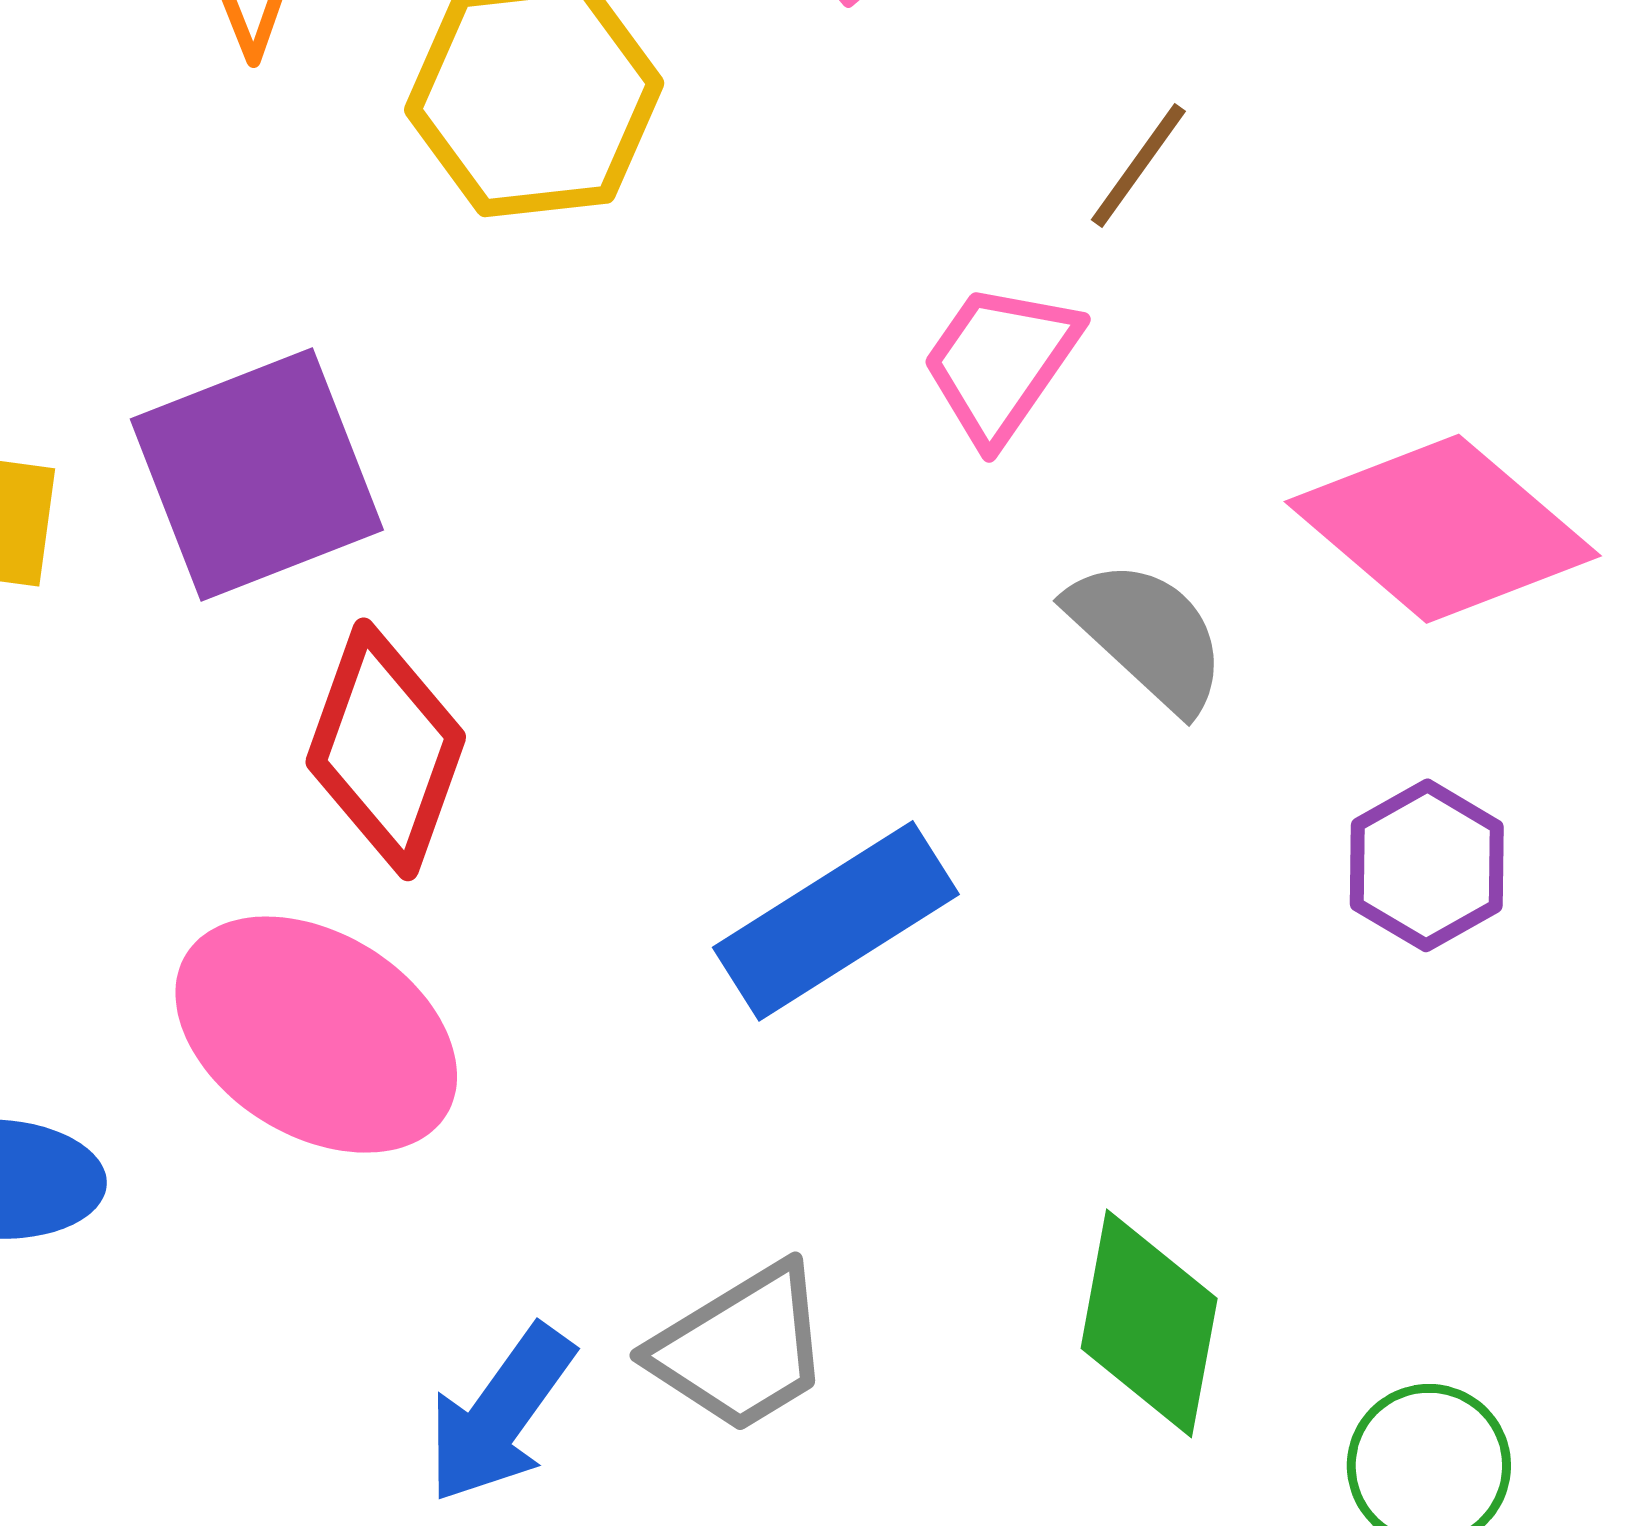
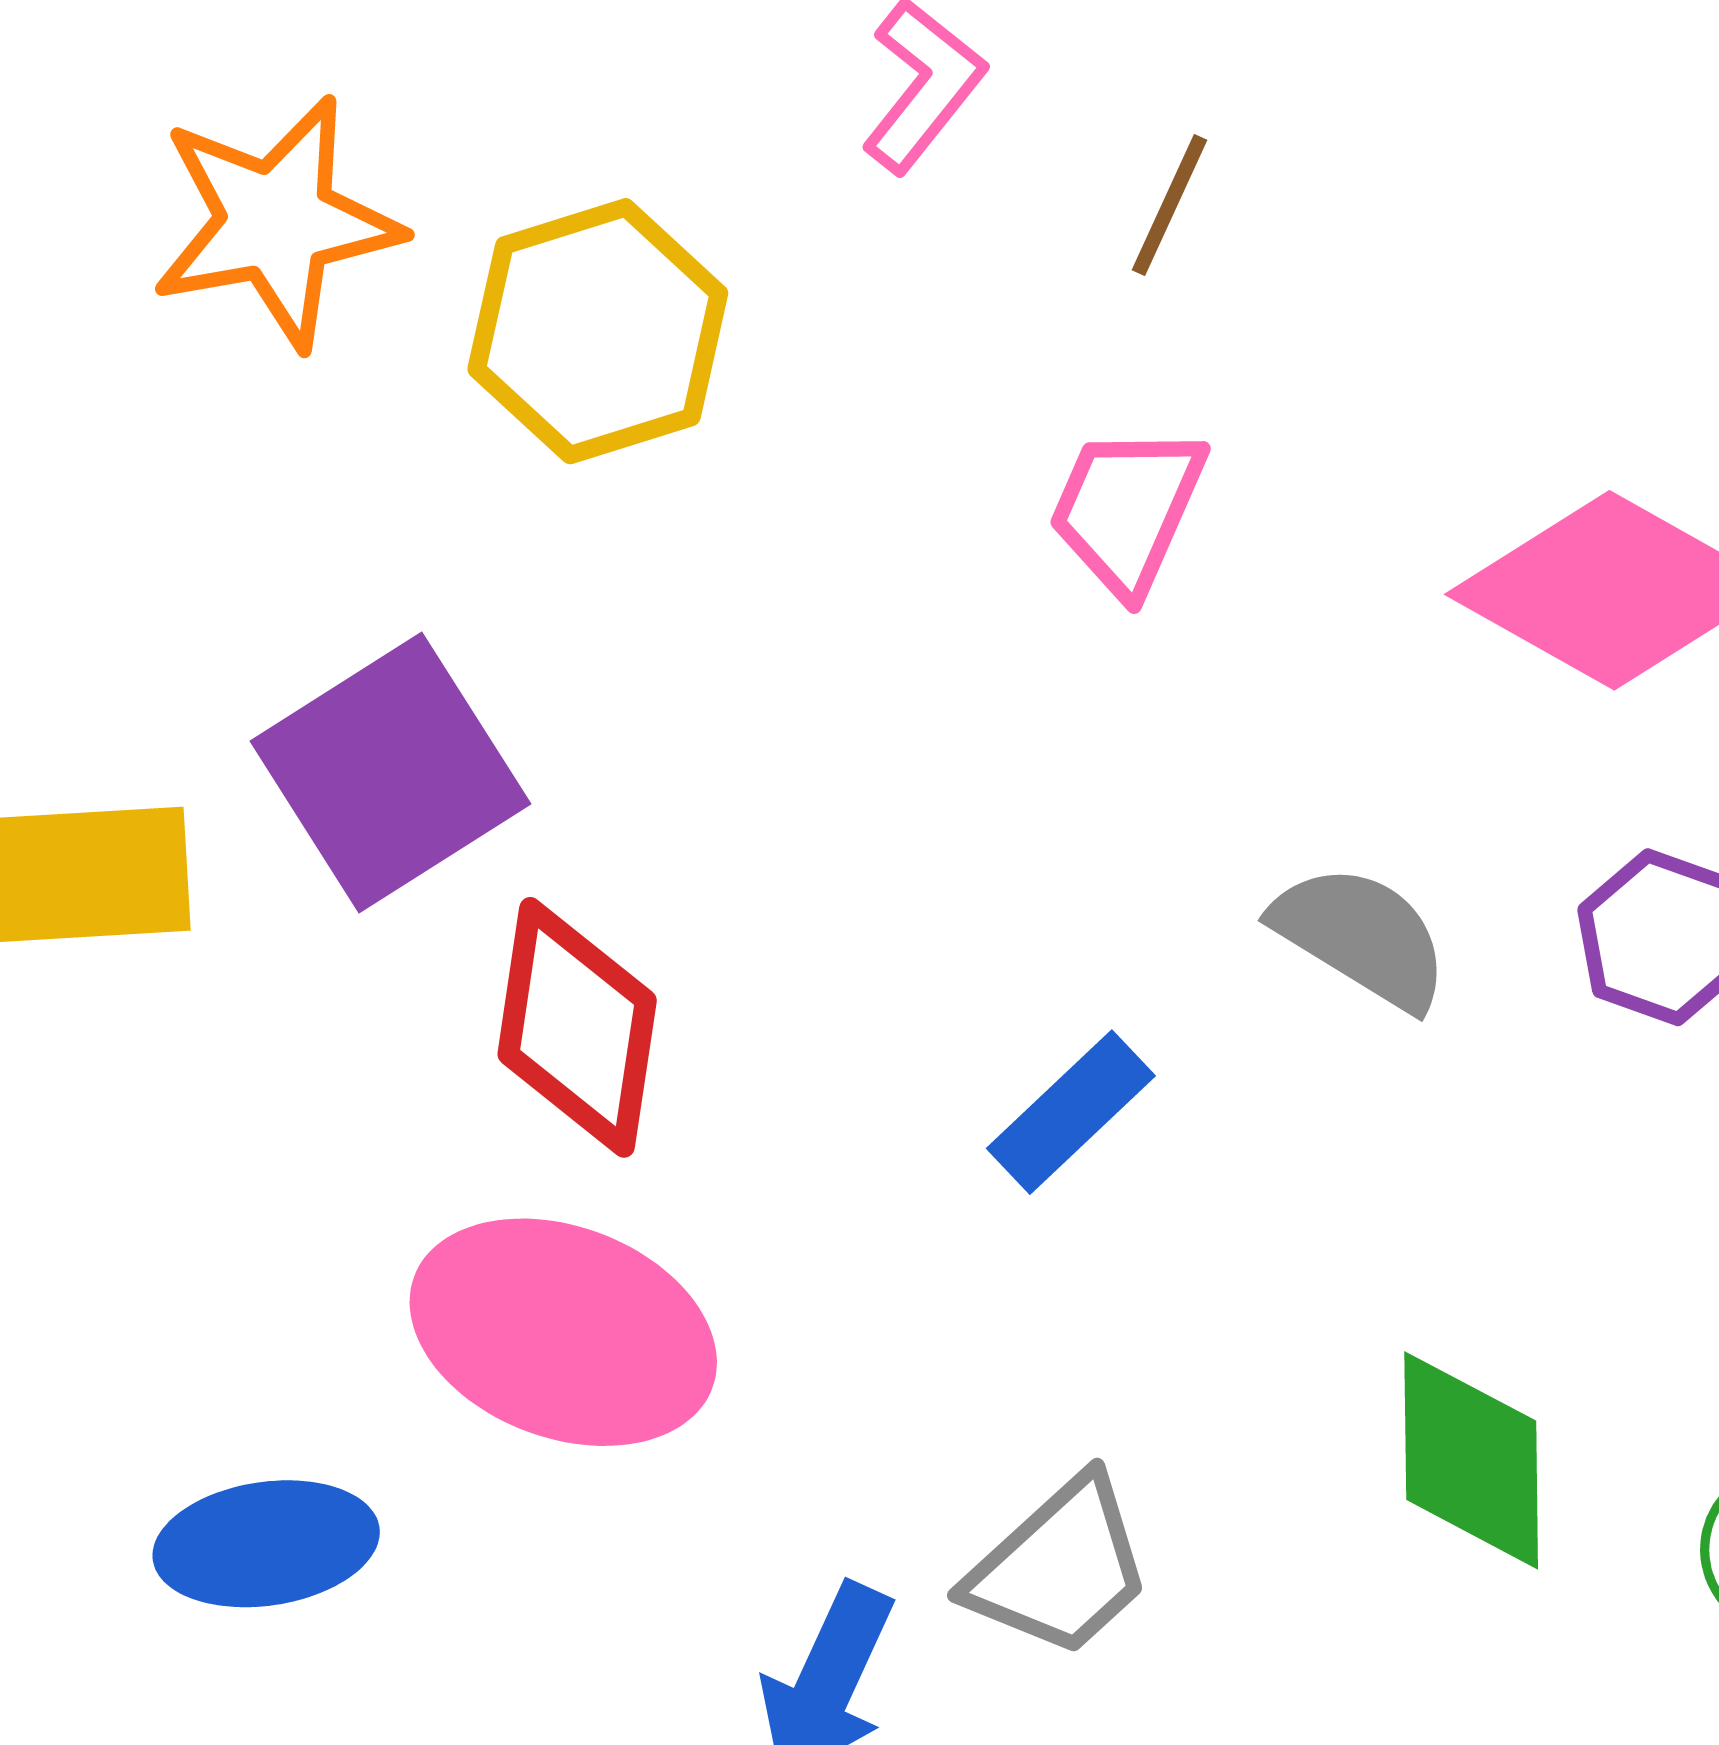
brown line: (1138, 166) -> (1169, 205), moved
gray semicircle: (1147, 635) -> (1361, 937), moved
blue rectangle: (836, 921) -> (1071, 1112), size x0.7

